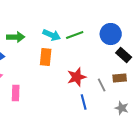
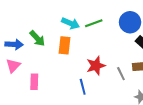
green arrow: (16, 37) -> (37, 38), moved, turned 48
blue line: (84, 102) -> (83, 87), moved

